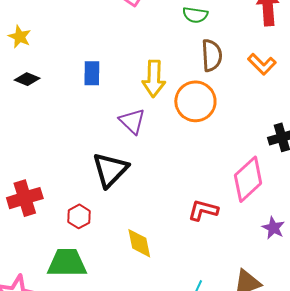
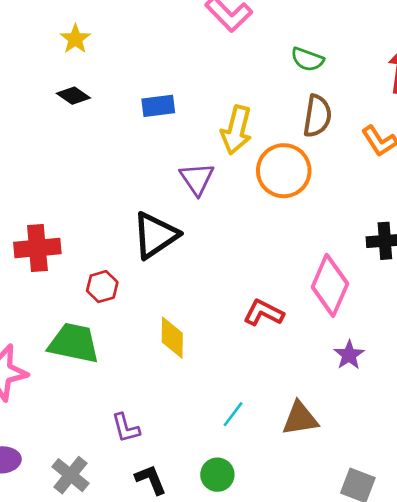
blue rectangle: (92, 73) -> (158, 106), turned 70
pink diamond: (248, 179) -> (330, 285), turned -36

